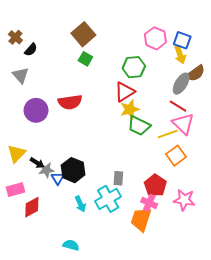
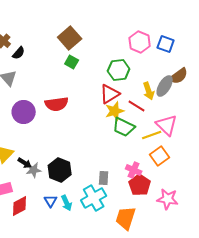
yellow arrow: (180, 55) -> (149, 91), moved
red line: (178, 106) -> (137, 106), moved
blue triangle: (58, 178) -> (51, 201), moved
pink cross: (149, 203) -> (134, 170), moved

